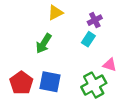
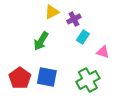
purple cross: (95, 20) -> (74, 19), moved
pink triangle: (110, 65) -> (103, 52), moved

